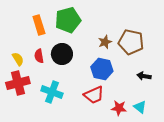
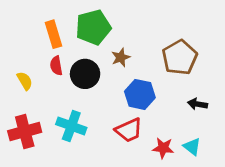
brown star: (105, 42) -> (121, 57), moved
brown pentagon: (131, 42) -> (180, 57), turned 30
red semicircle: (39, 56) -> (56, 66), moved
red cross: (18, 83) -> (25, 131), moved

